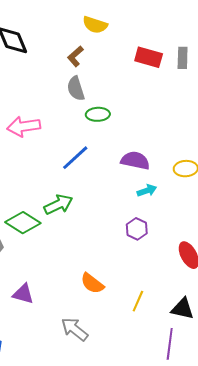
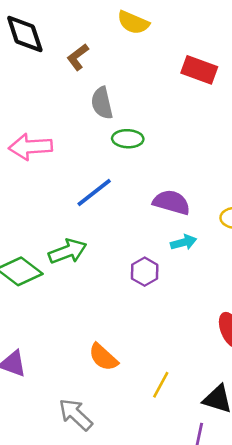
brown L-shape: (75, 56) -> (78, 57), moved
purple hexagon: (137, 229) -> (145, 272), moved

